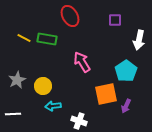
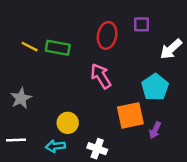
red ellipse: (70, 16) -> (107, 35), moved, turned 40
white arrow: (139, 40) -> (171, 49), turned 36
yellow circle: (43, 86) -> (68, 123), moved
cyan arrow: (53, 106) -> (55, 146), moved

